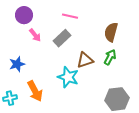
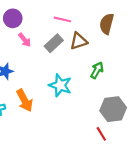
brown semicircle: (111, 32) -> (107, 24), moved
green arrow: (110, 57) -> (97, 70), moved
brown triangle: (85, 60) -> (79, 41), moved

